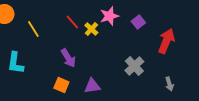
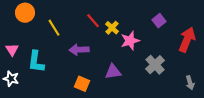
pink star: (109, 16) -> (130, 41), moved
purple arrow: (68, 58) -> (79, 50), moved, turned 120
purple triangle: (92, 86) -> (113, 72), moved

